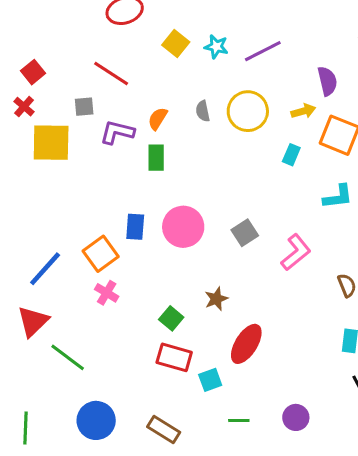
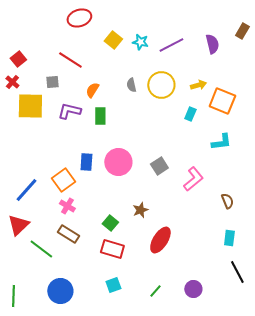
purple semicircle: (327, 81) -> (212, 44), moved
orange semicircle: (158, 119) -> (92, 90), moved
purple L-shape: (117, 132) -> (69, 111), moved
cyan square: (210, 380) -> (113, 285), moved
green line: (239, 420) -> (155, 291), turned -48
brown rectangle: (164, 429) -> (68, 234), moved

